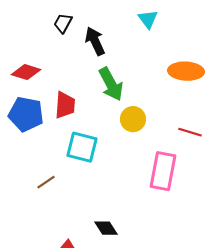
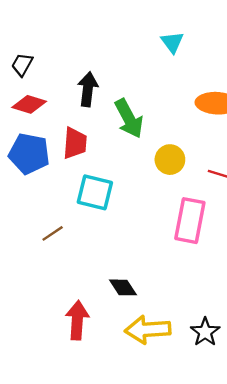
black trapezoid: (63, 23) -> (22, 65), moved
black arrow: (95, 41) -> (88, 89), moved, turned 32
yellow circle: (133, 119) -> (170, 160), moved

